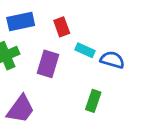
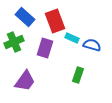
blue rectangle: (21, 21) -> (25, 17), turned 54
red rectangle: (62, 27) -> (55, 21), size x1.6

